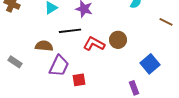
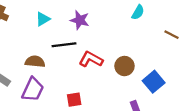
brown circle: (118, 40) -> (124, 66), moved
purple trapezoid: (59, 66) -> (33, 90), moved

